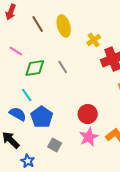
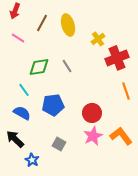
brown line: (38, 24) -> (42, 23), turned 60
pink line: (16, 51) -> (18, 38), moved
cyan line: (27, 95) -> (24, 90), moved
blue pentagon: (42, 117) -> (53, 105), moved, turned 30

